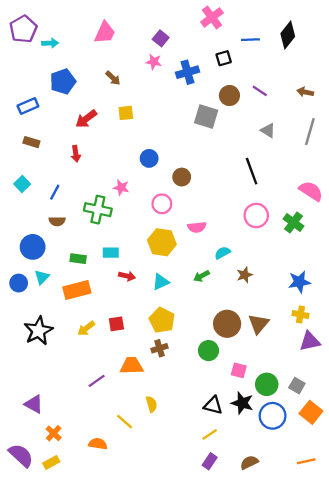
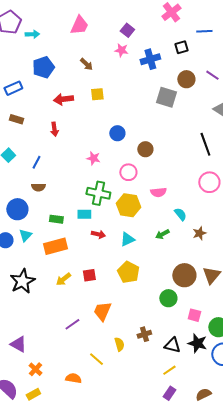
red arrow: (86, 119) -> (63, 99), turned 30
green cross: (98, 210) -> (98, 193), moved
cyan semicircle: (222, 253) -> (180, 214), turned 80
brown cross: (160, 348) -> (144, 334), moved
orange trapezoid: (132, 366) -> (102, 311), turned -65

